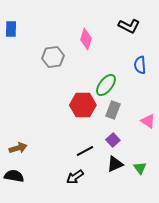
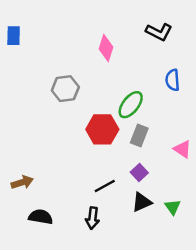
gray hexagon: (53, 57) -> (65, 89), moved
black semicircle: (14, 176) -> (41, 217), moved
black arrow: (75, 177) -> (92, 218), turned -48

